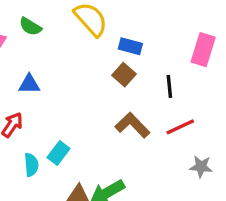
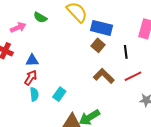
blue rectangle: (130, 46) -> (101, 28), size x1.5
blue triangle: (29, 84) -> (32, 60), moved
cyan semicircle: (31, 165) -> (34, 94), moved

